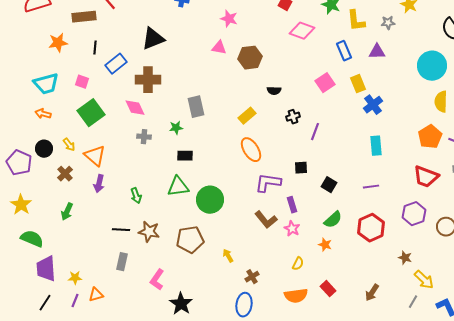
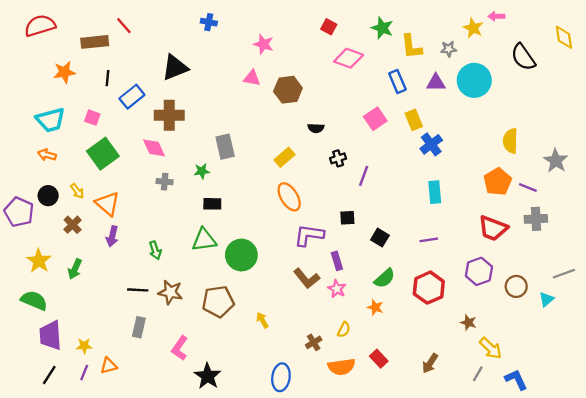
cyan circle: (432, 66) -> (474, 80), moved
yellow star: (21, 205) -> (39, 261), moved
brown cross: (252, 277) -> (314, 342), moved

